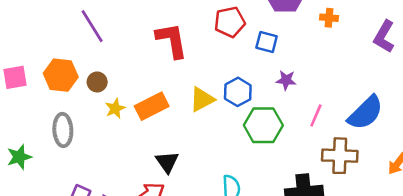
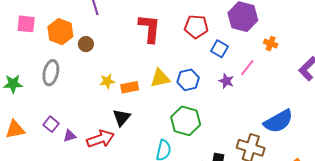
orange rectangle: (152, 106) -> (130, 87), moved, size x0.7
yellow star: (115, 108) -> (107, 81), moved
pink line: (316, 115) -> (247, 68), moved
green hexagon: (263, 125) -> (186, 121), moved

